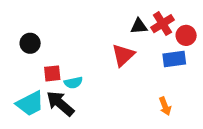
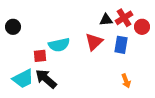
black circle: (30, 43) -> (13, 27), moved
blue rectangle: (174, 59) -> (121, 45), moved, turned -72
cyan semicircle: (73, 83) -> (59, 45), moved, size x1.5

